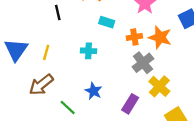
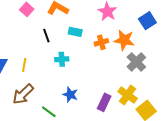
black line: (58, 12) -> (46, 36), moved
gray cross: (143, 63) -> (136, 62), moved
yellow cross: (159, 86) -> (128, 95), moved

